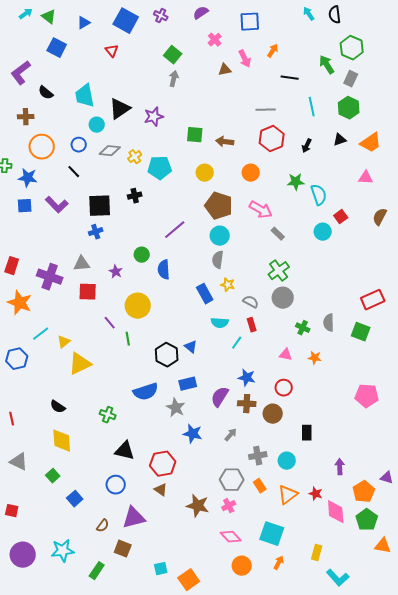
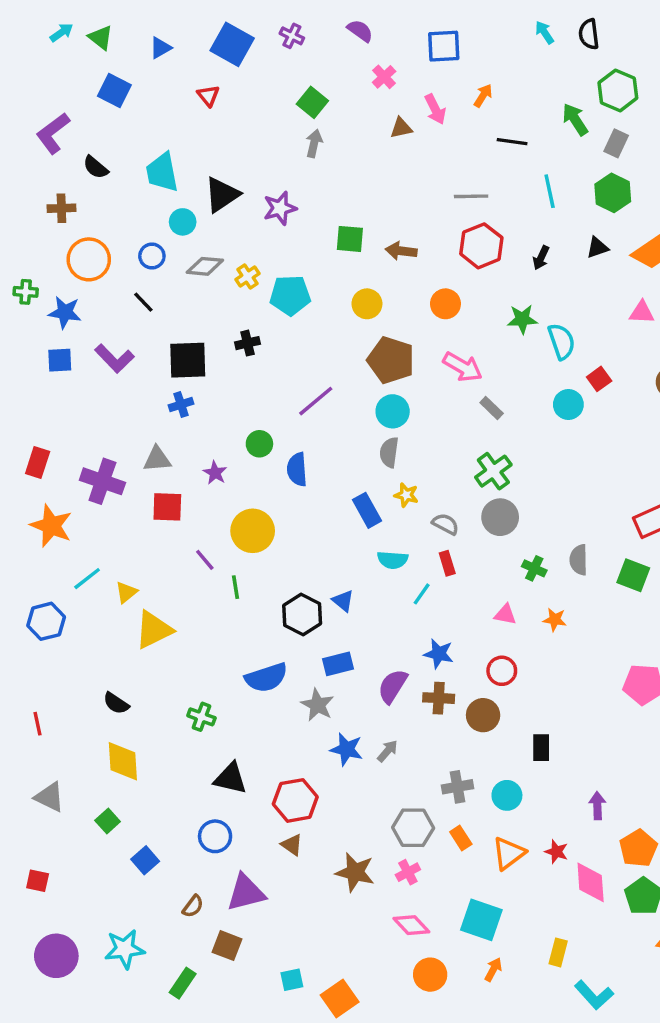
purple semicircle: (201, 13) -> (360, 31), turned 70
gray arrow: (231, 435) -> (387, 751), moved

